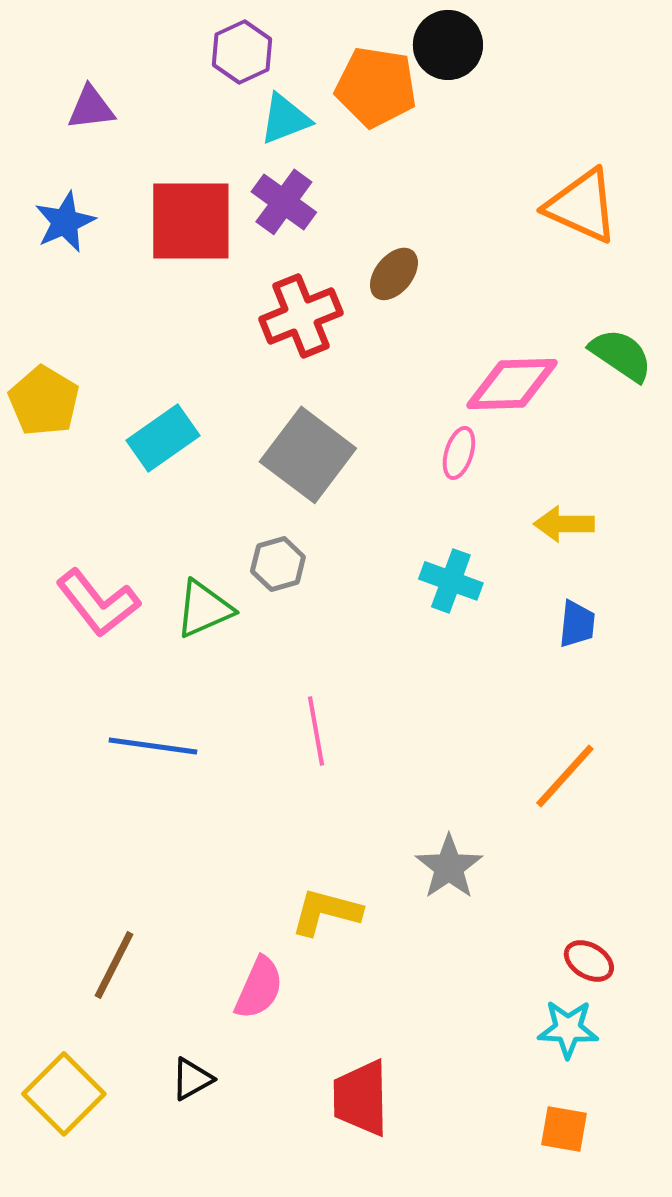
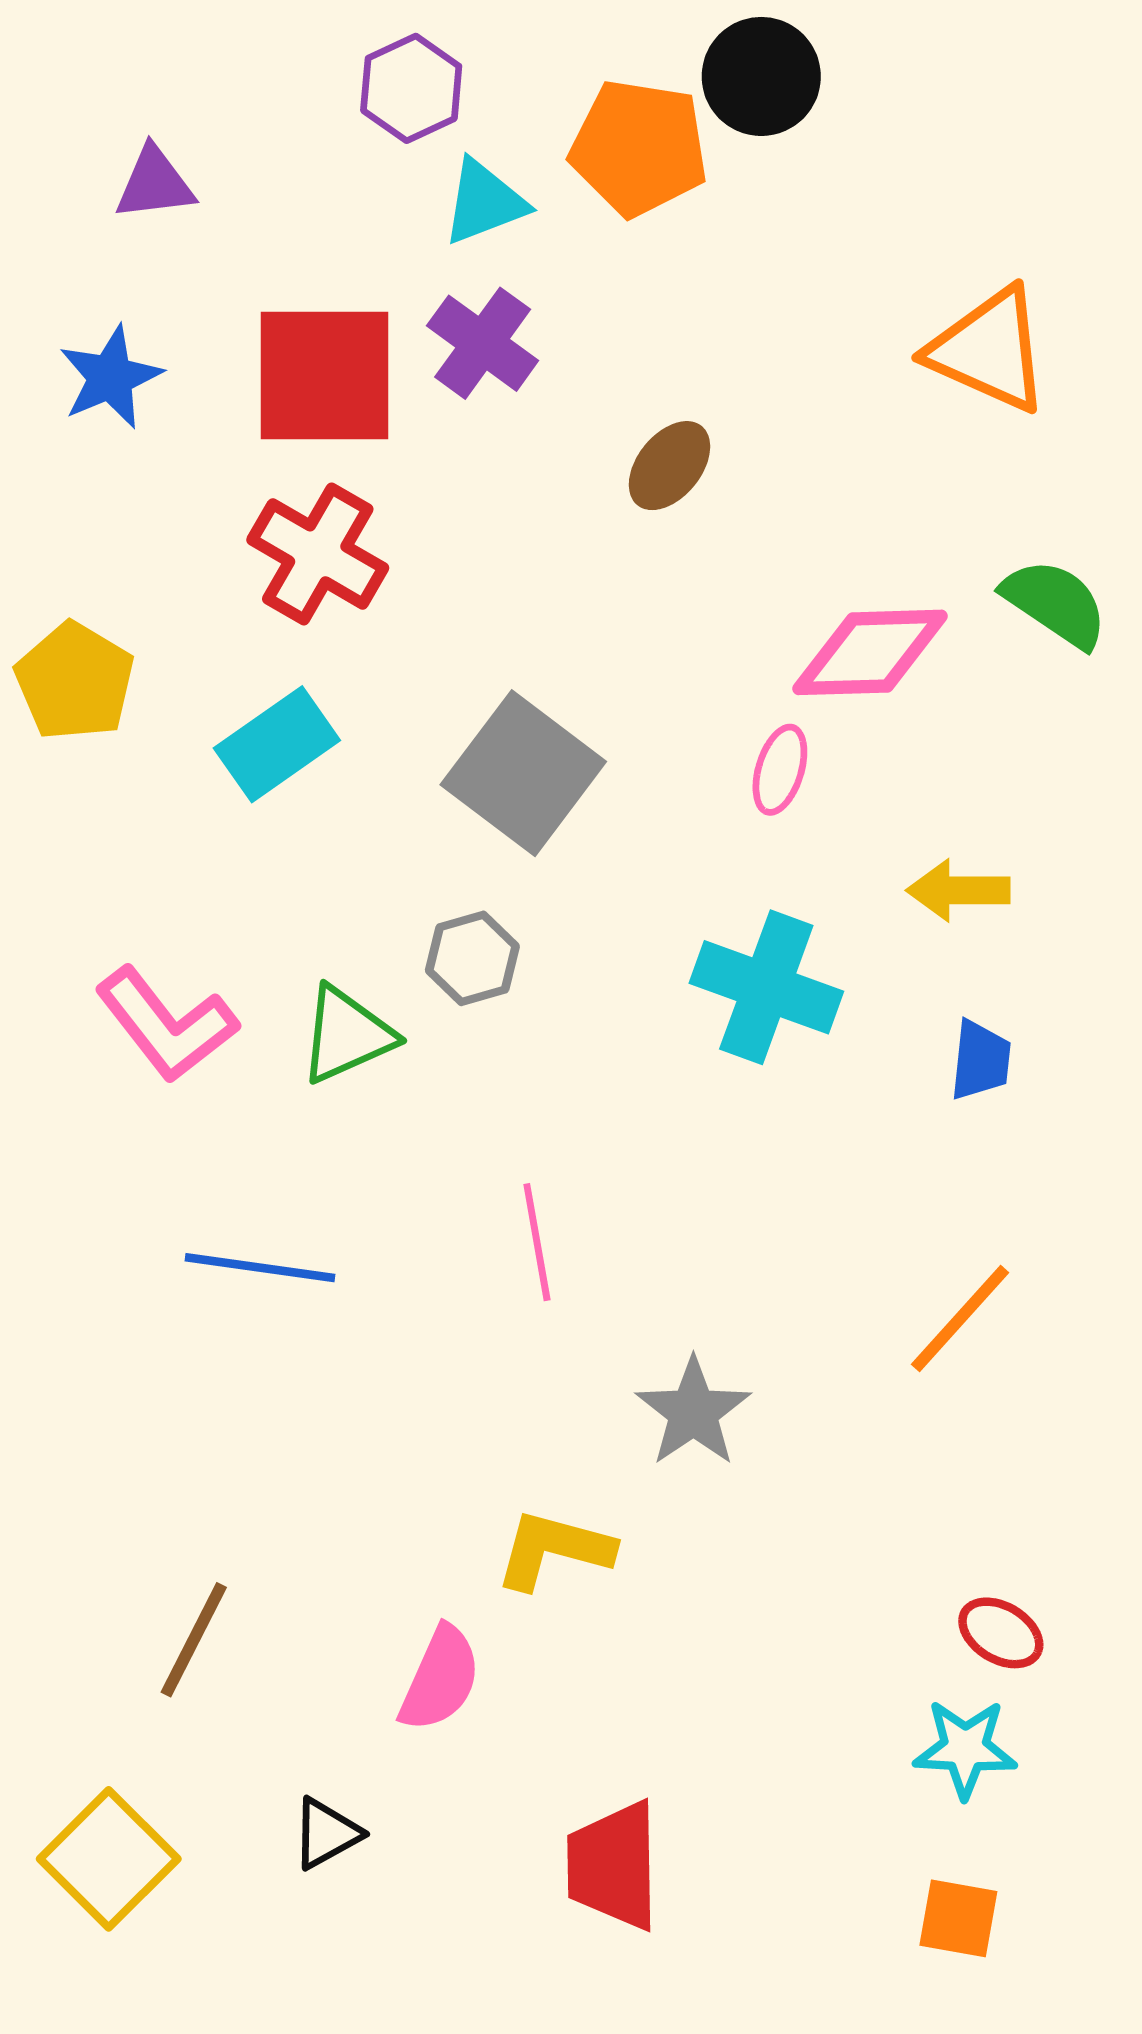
red cross: (301, 316) -> (318, 554), moved, turned -38
cyan cross: (451, 581) -> (766, 987), size x1.4
gray star: (449, 867) -> (693, 1412), moved

